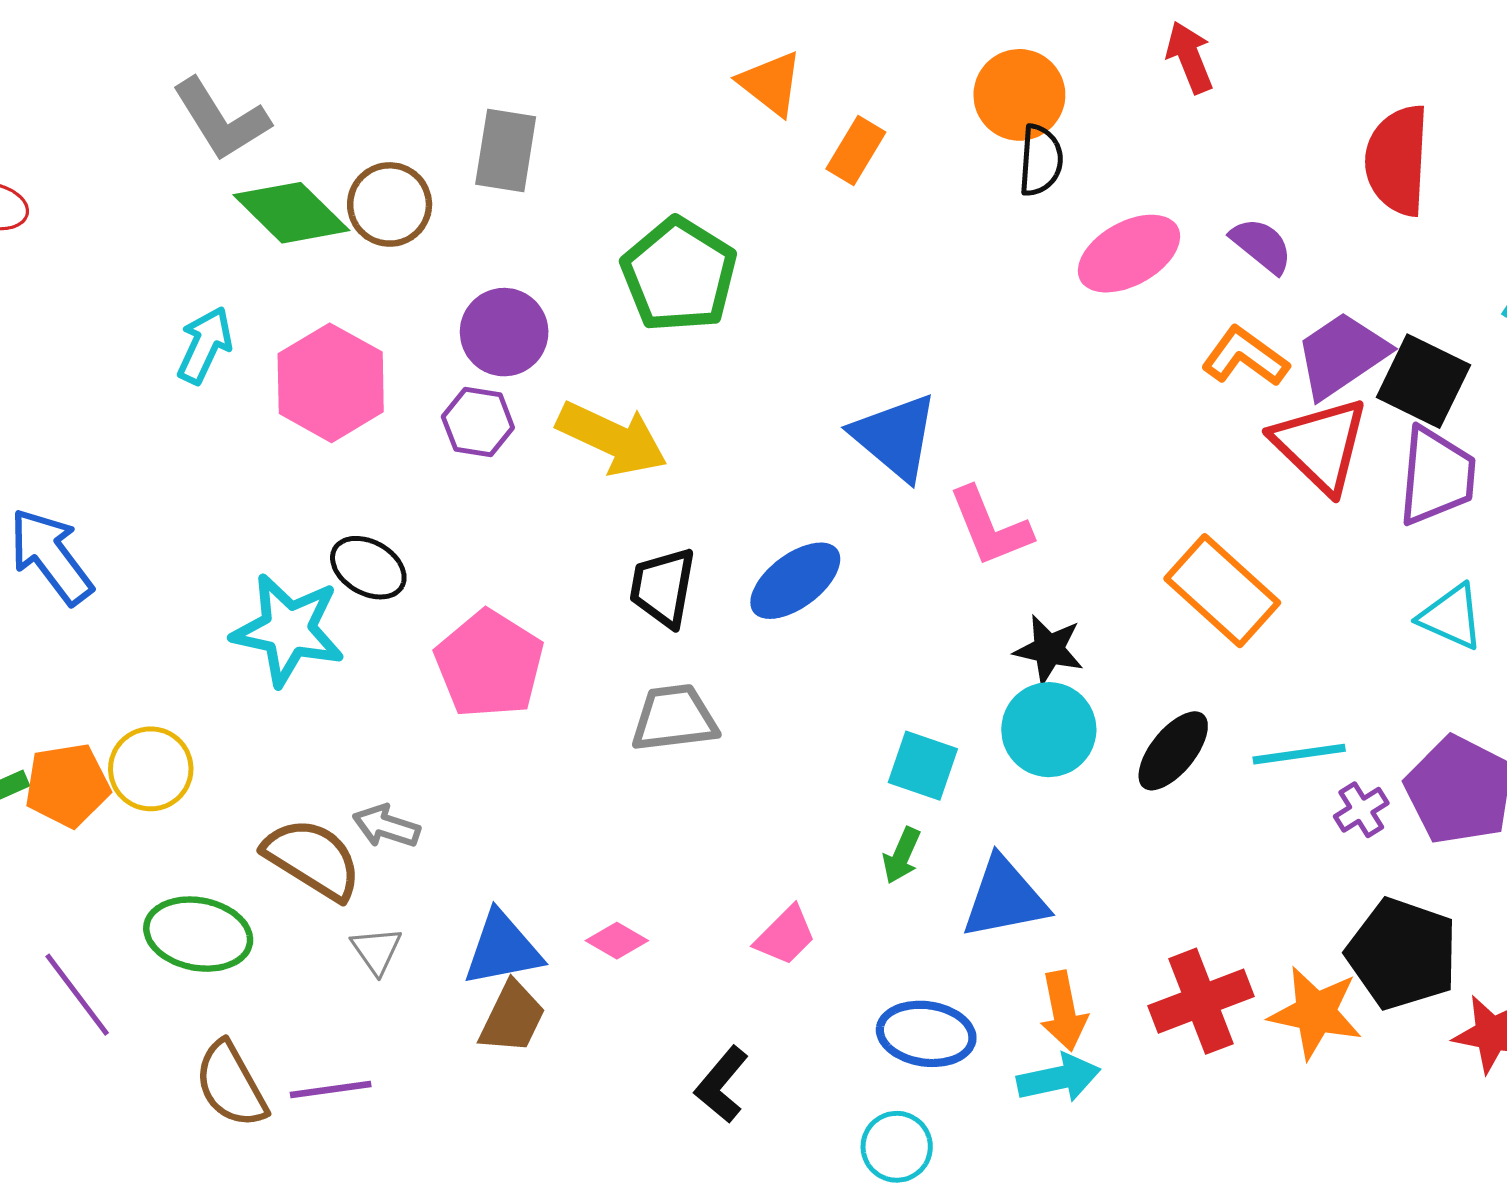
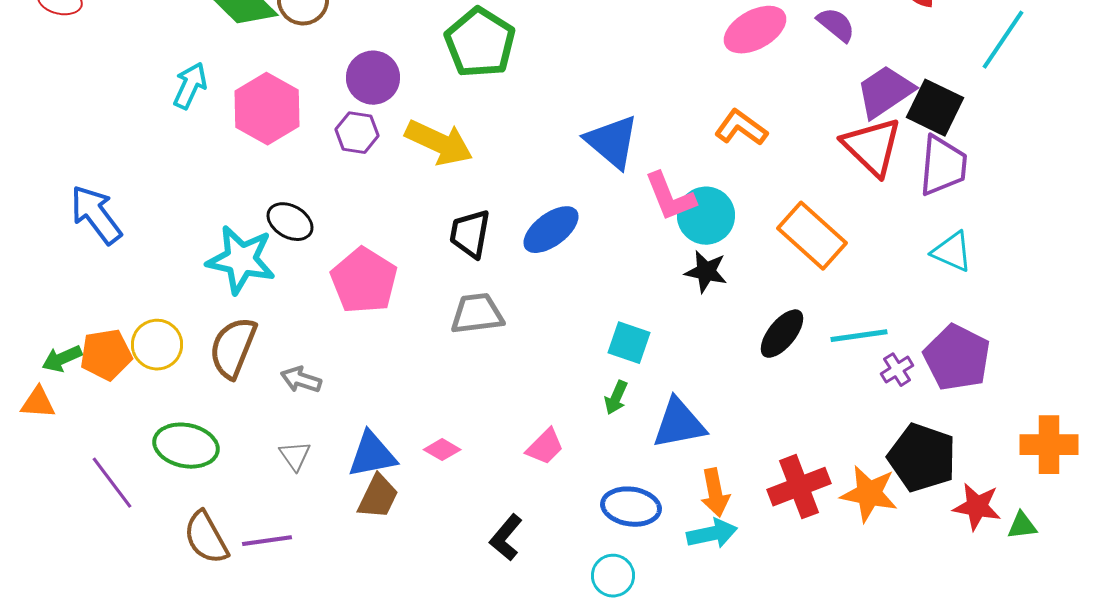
orange L-shape: (1245, 357) -> (741, 128), moved
cyan circle: (1049, 730) -> (706, 216), moved
brown semicircle: (313, 859) -> (233, 348), moved, turned -100

